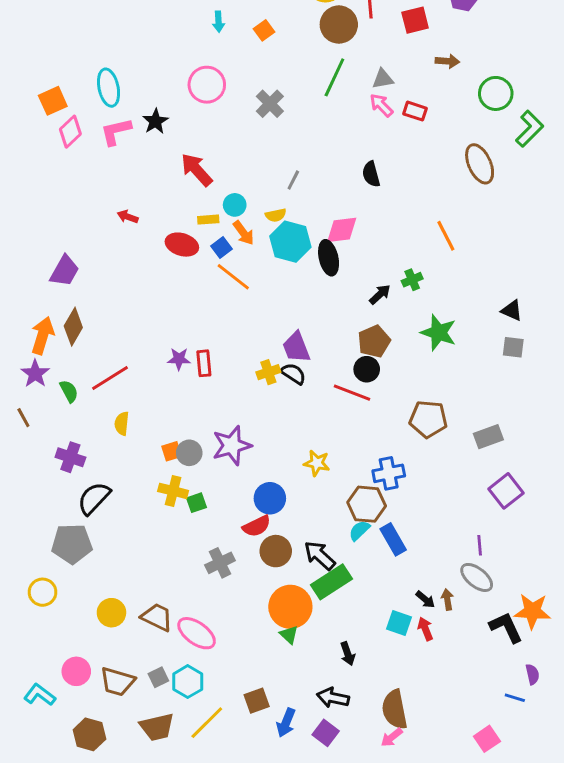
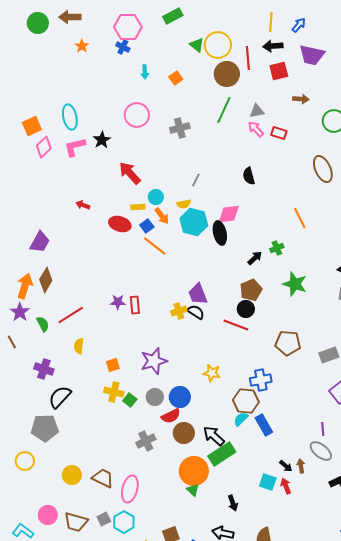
gray cross: (270, 104) -> (180, 128), turned 30
gray circle: (189, 453) -> (155, 397), moved
green square: (197, 503) -> (130, 400), turned -32
pink ellipse: (197, 633) -> (130, 489), turned 68

